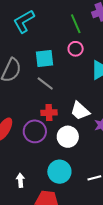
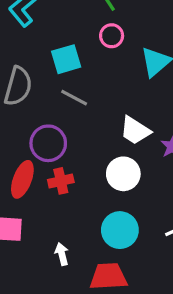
red cross: (49, 113) -> (61, 181), moved
purple circle: (35, 131) -> (48, 143), moved

